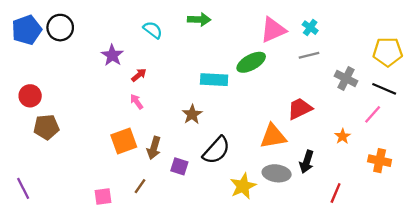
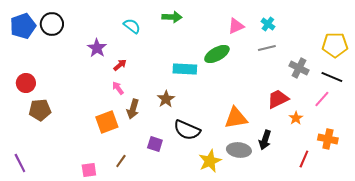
pink triangle: (273, 30) -> (236, 26), size x0.7
red trapezoid: (300, 109) -> (278, 99), moved
brown arrow: (154, 148) -> (133, 109), moved
black semicircle: (216, 150) -> (187, 130), turned 72
red line: (336, 193) -> (304, 159), moved

